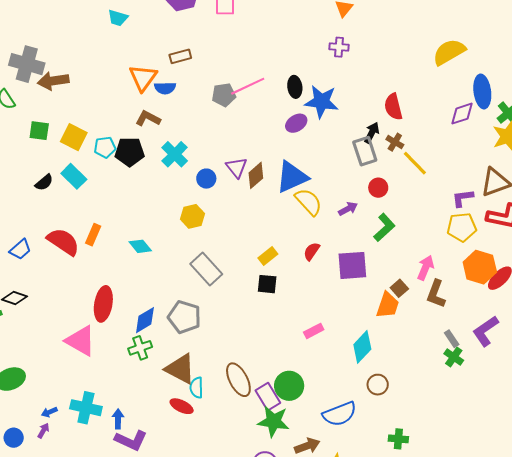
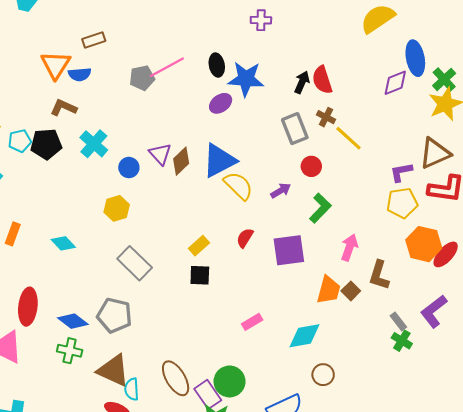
black arrow: (372, 133) -> (302, 82), moved
pink arrow: (426, 268) -> (349, 247), moved
brown square: (399, 288) -> (351, 291), moved
blue diamond: (145, 320) -> (73, 321), turned 72
cyan diamond: (362, 347) -> (305, 336), turned 40
green cross: (140, 348) -> (70, 351), turned 35

